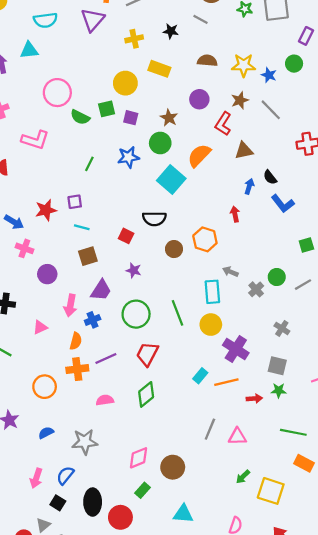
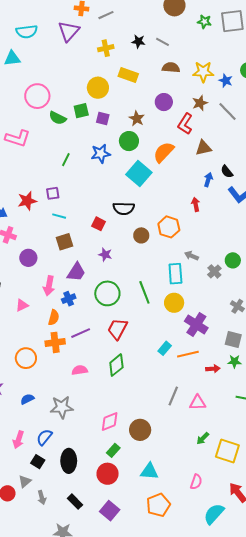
gray line: (201, 19) -> (162, 42), moved
red circle: (120, 517) -> (108, 474), moved

